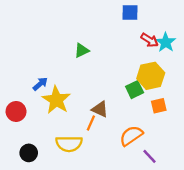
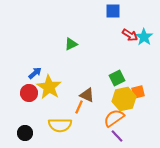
yellow hexagon: (151, 76) -> (124, 99), moved
red circle: (16, 111) -> (29, 93), moved
purple line: (150, 156) -> (117, 136), moved

